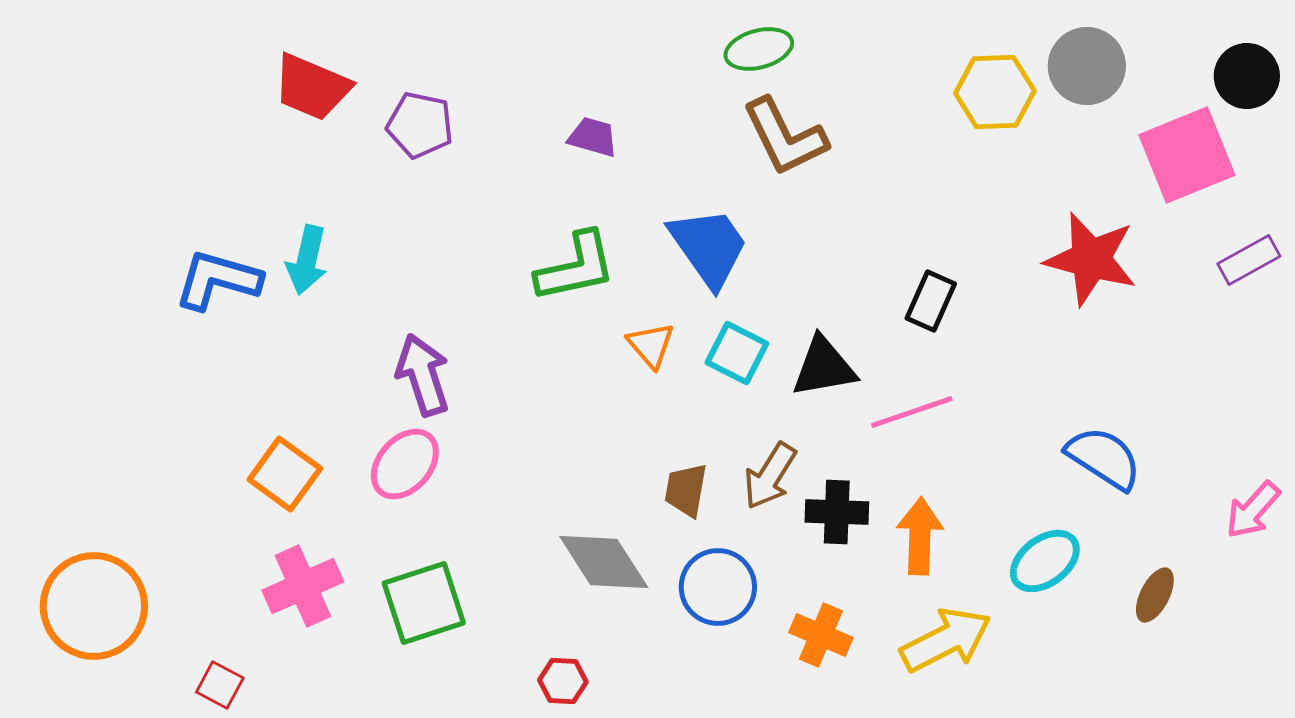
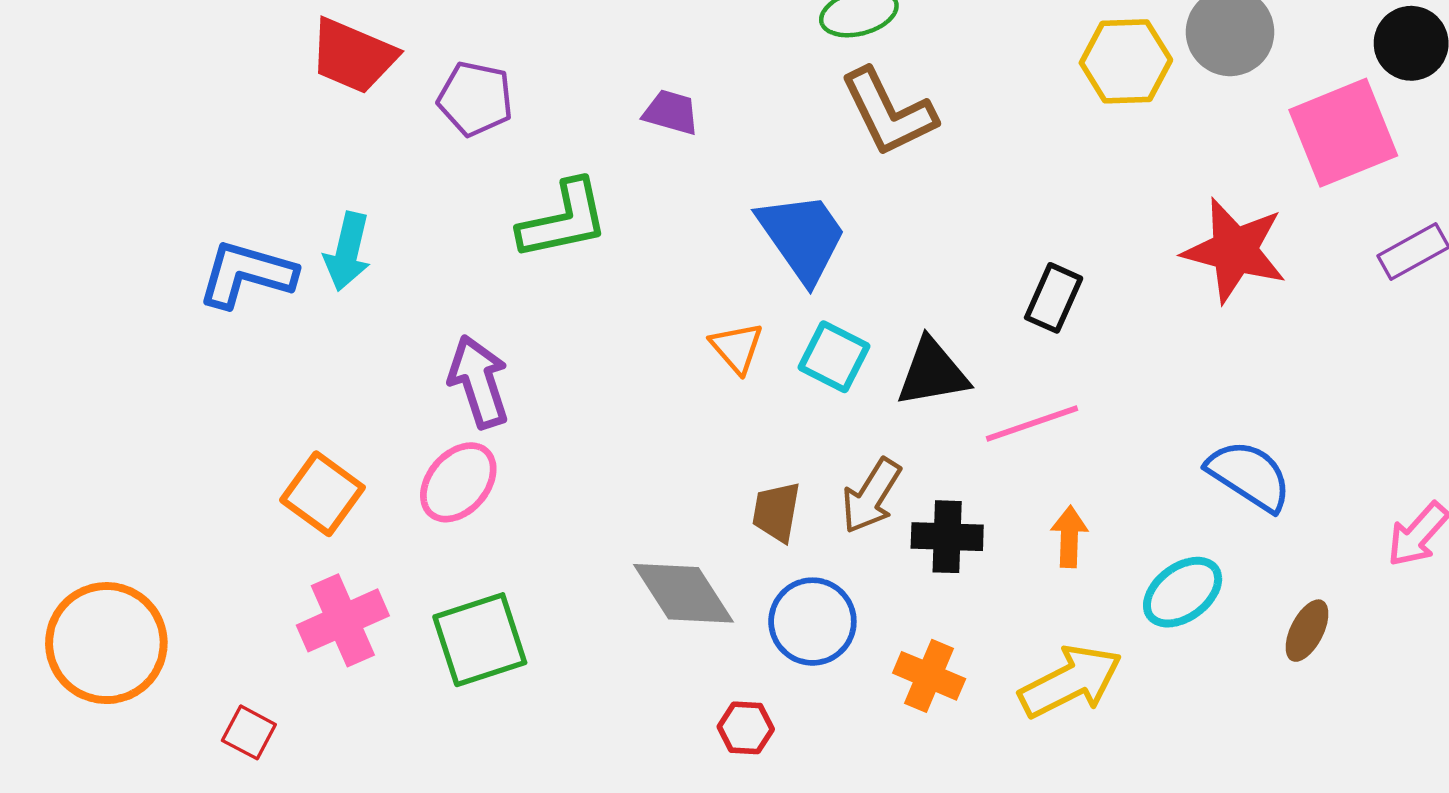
green L-shape: (576, 267) -> (564, 220), moved
orange arrow: (920, 536) -> (1069, 537), moved, size x0.7
red hexagon: (563, 681) -> (746, 728), moved

